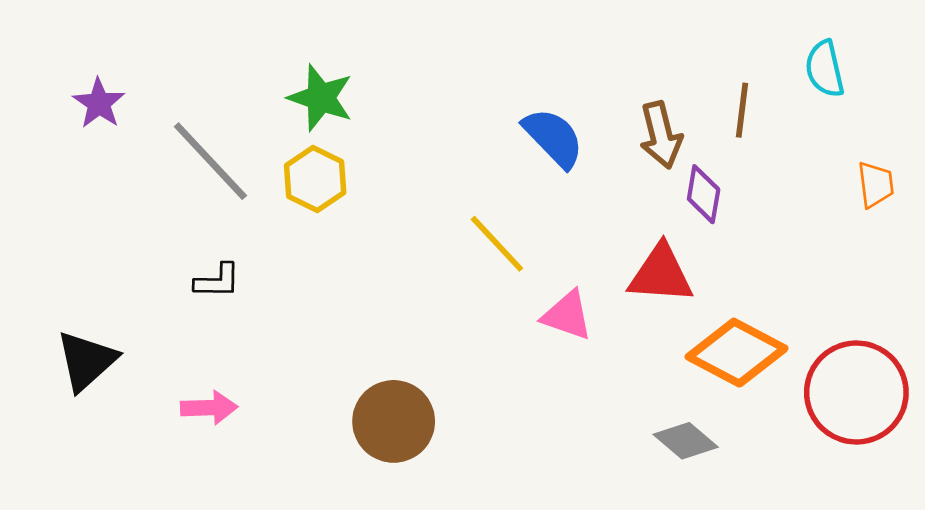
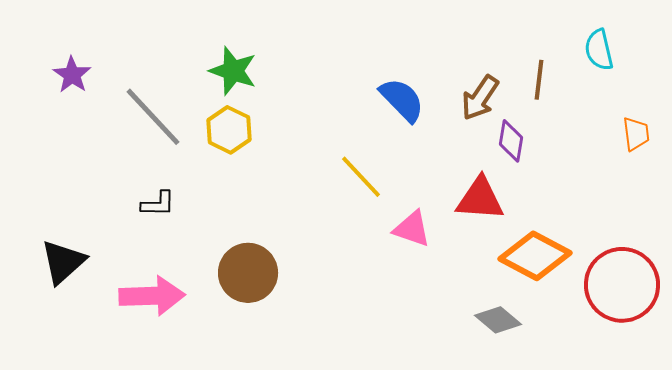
brown arrow: (661, 135) -> (480, 98), turned 48
pink arrow: (209, 408) -> (152, 296), size x1.6
brown circle: (394, 421) -> (248, 273), moved

